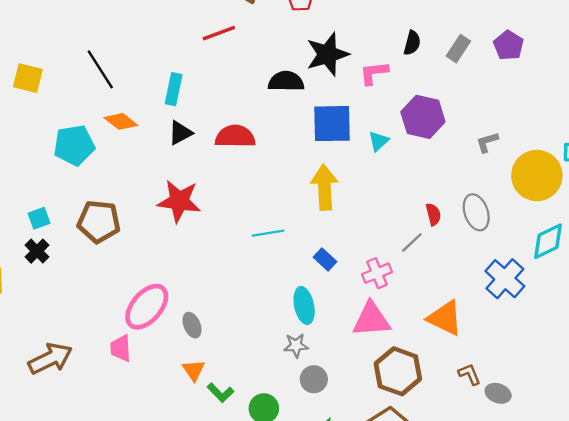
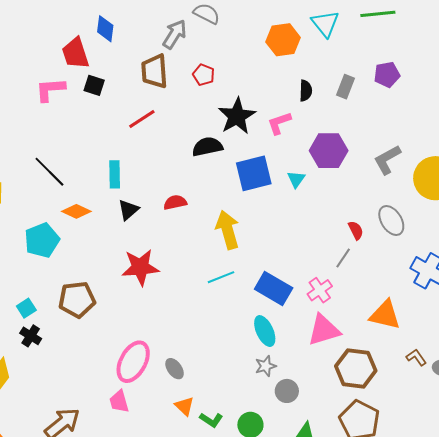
purple pentagon: (509, 45) -> (387, 75), turned -30
red semicircle: (235, 136) -> (175, 202), size x0.7
gray L-shape: (487, 142) -> (387, 160), size x1.5
yellow arrow: (325, 187) -> (228, 230), moved
blue rectangle: (325, 259) -> (274, 289), size x1.8

